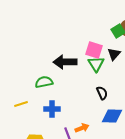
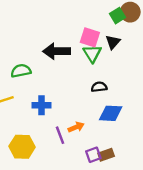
green semicircle: (44, 82) -> (21, 71), moved
black semicircle: (102, 93) -> (99, 87), turned -72

